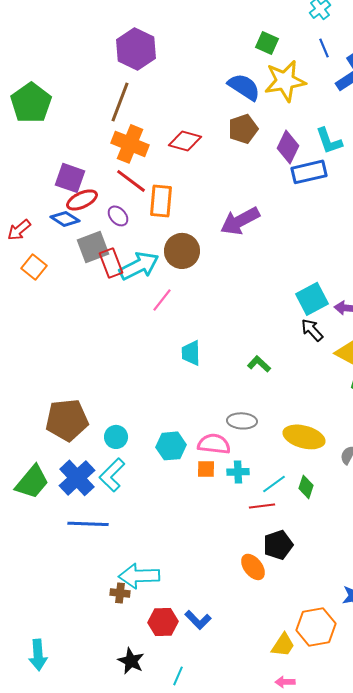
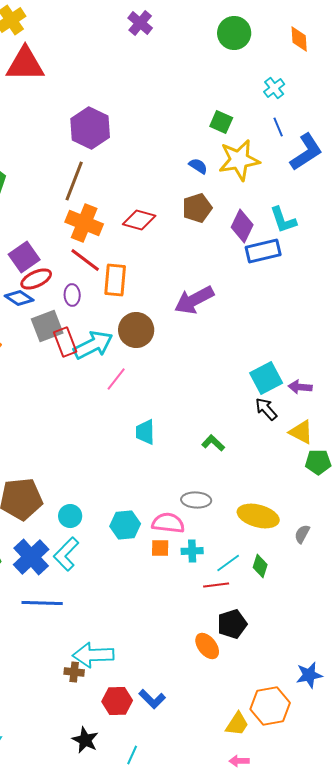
blue semicircle: (244, 87) -> (198, 166), size x0.6
purple square: (70, 178) -> (24, 257), turned 36
purple ellipse: (118, 216) -> (72, 295), turned 40

